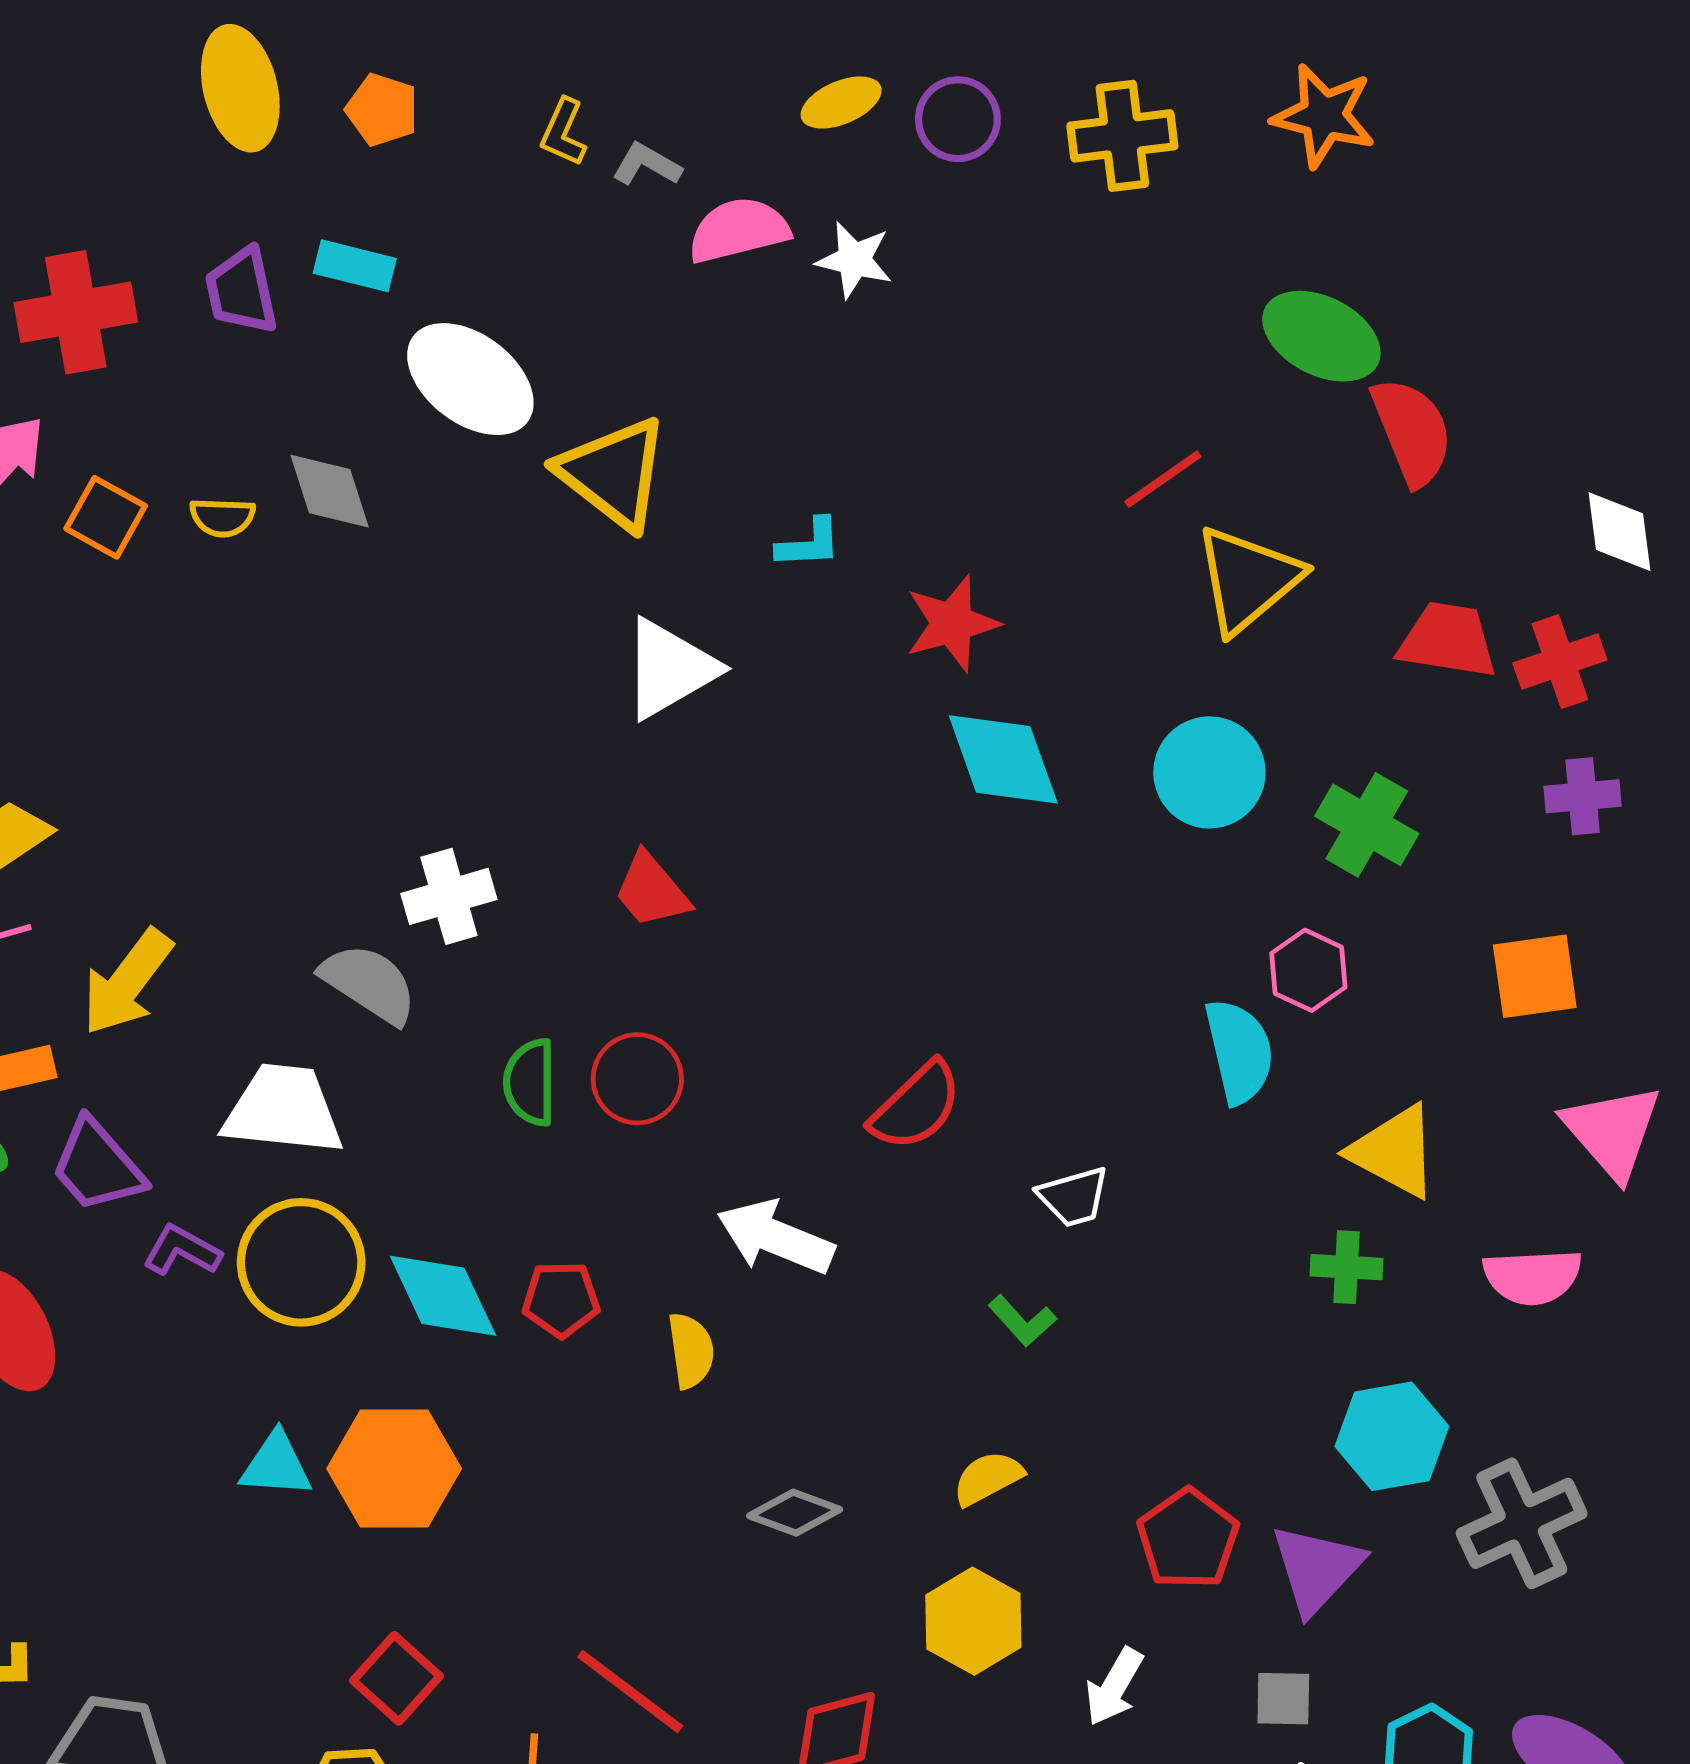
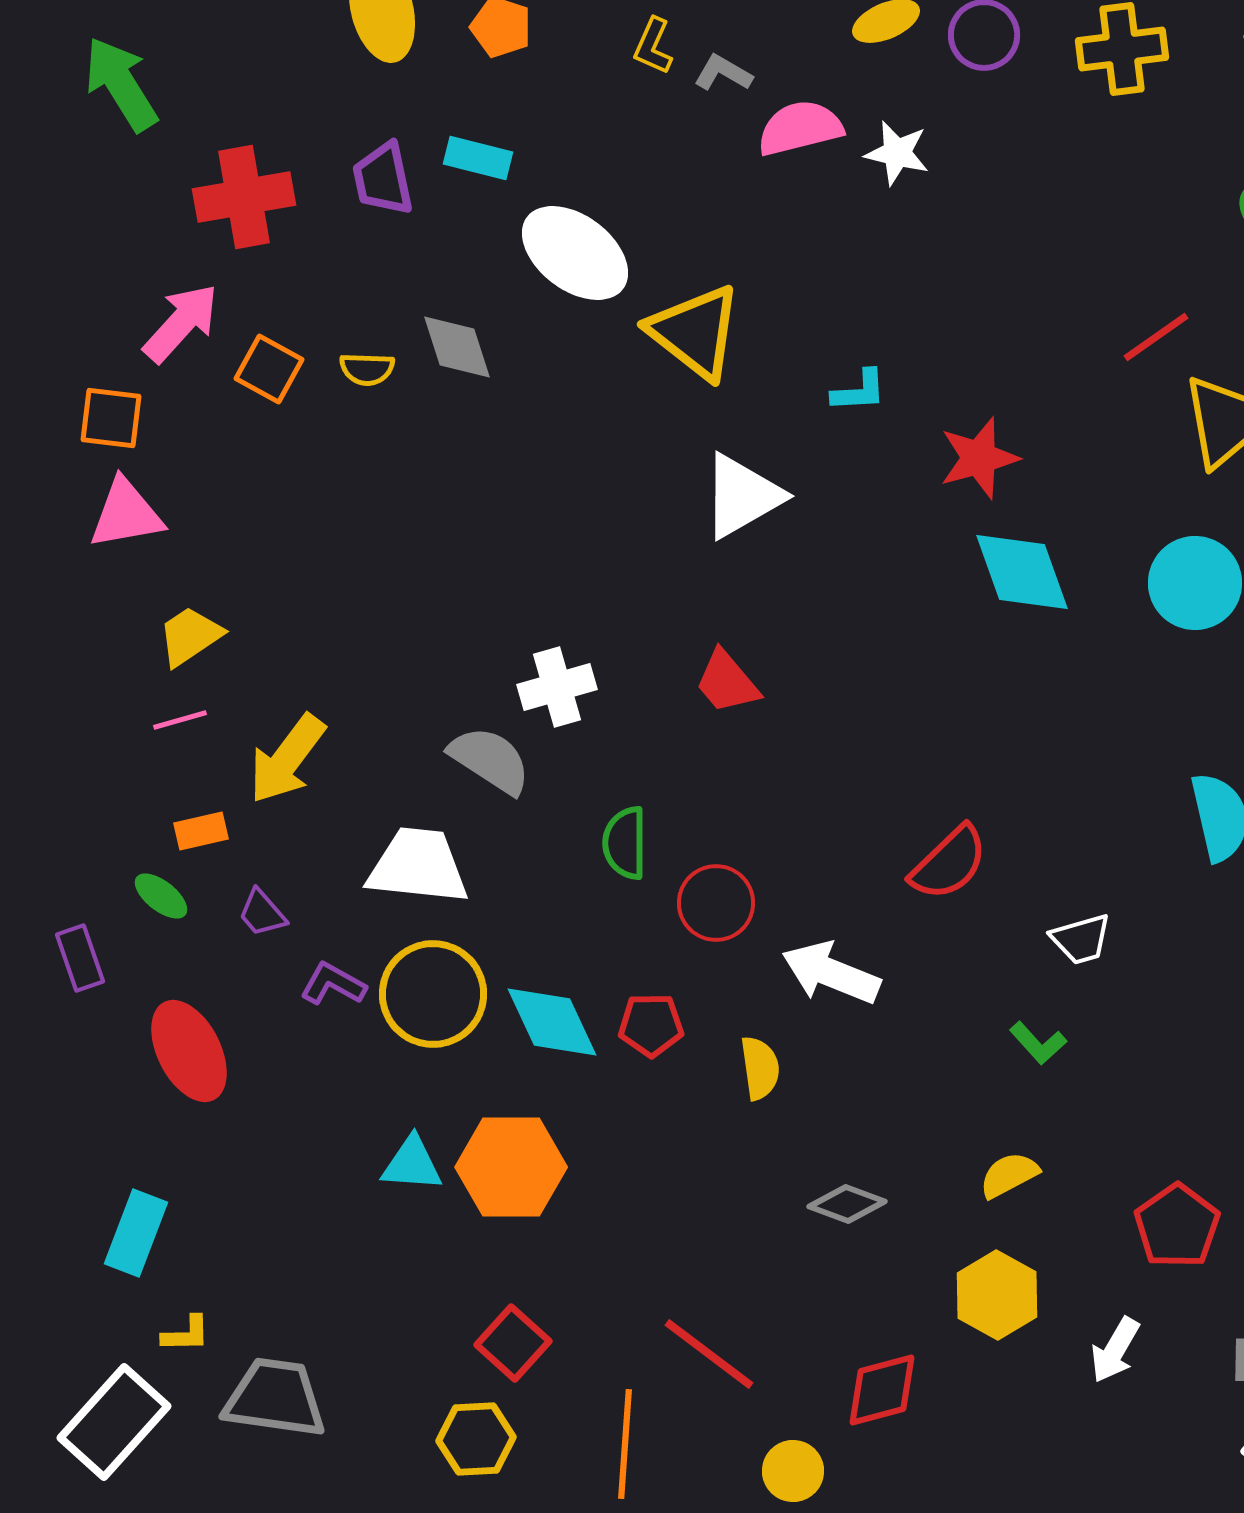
red circle: (637, 1079) -> (716, 903), moved
purple trapezoid: (97, 1166) -> (262, 913), size x0.6

